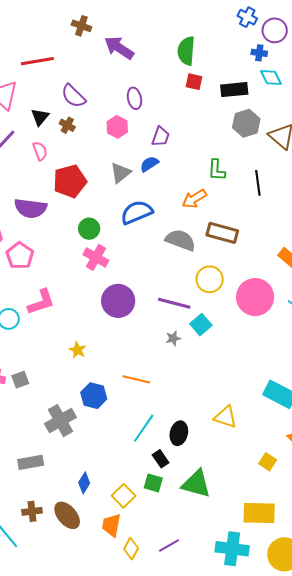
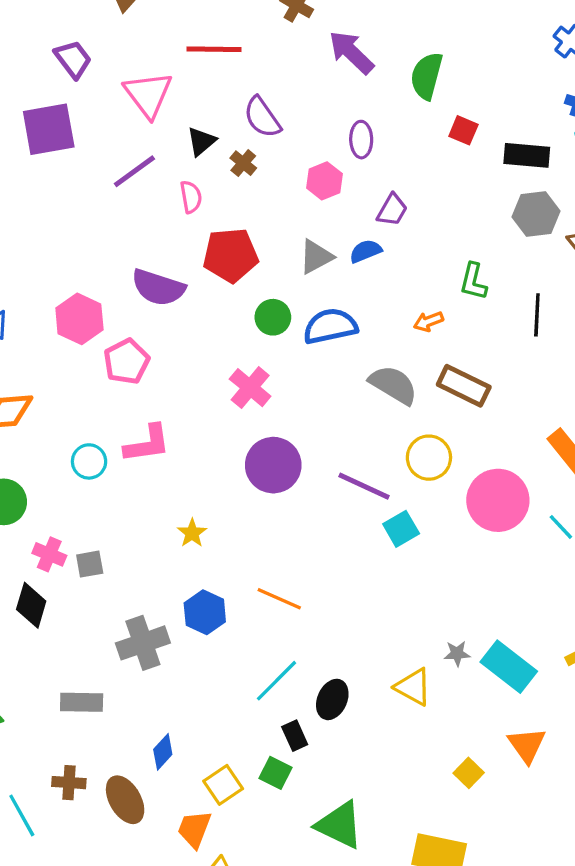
green semicircle: (186, 51) -> (427, 76), moved
orange arrow: (194, 199) -> (428, 321), size x0.7
green circle: (89, 229) -> (273, 317), moved
gray star: (173, 338) -> (457, 654), moved
green triangle: (196, 484) -> (340, 825), moved

